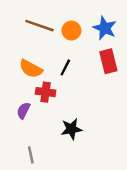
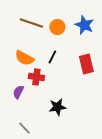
red rectangle: (108, 61) -> (86, 64), moved
gray line: (31, 155) -> (24, 128), turned -32

